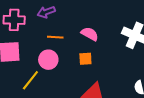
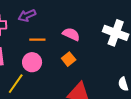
orange square: (85, 59) -> (69, 59), turned -32

